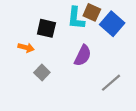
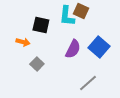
blue square: (112, 24) -> (99, 47), moved
gray line: (111, 83) -> (88, 83), moved

